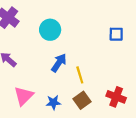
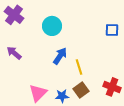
pink triangle: (24, 96) -> (38, 93), moved
blue star: (53, 102) -> (62, 96), moved

